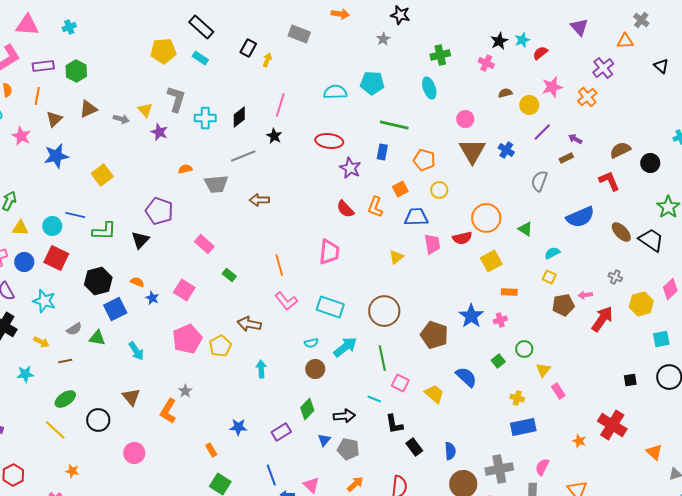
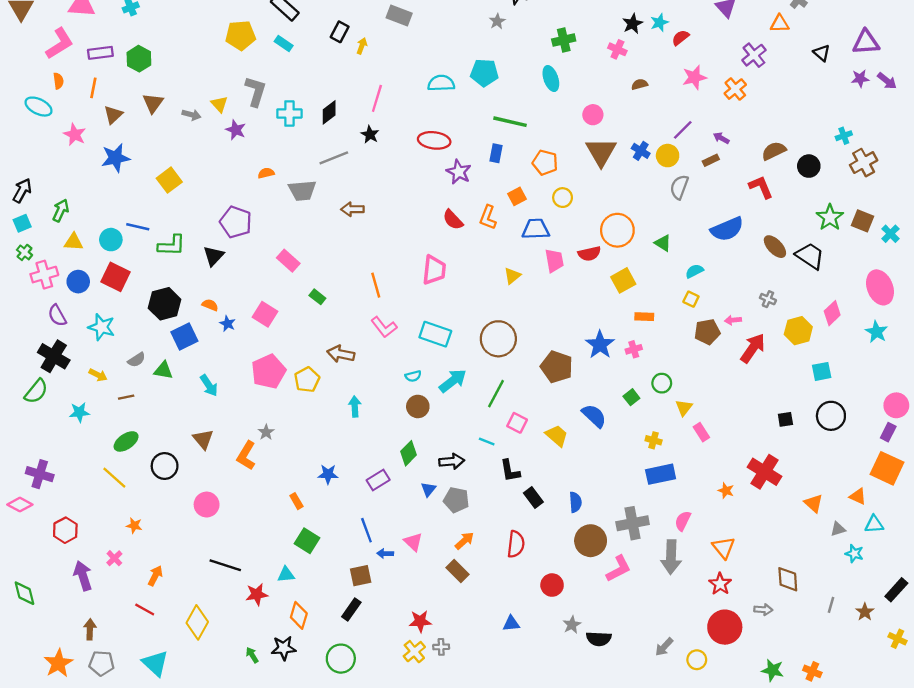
yellow circle: (529, 105) -> (668, 156), moved
brown triangle: (88, 109) -> (153, 103), turned -30
green line: (382, 358) -> (496, 394), turned 40

